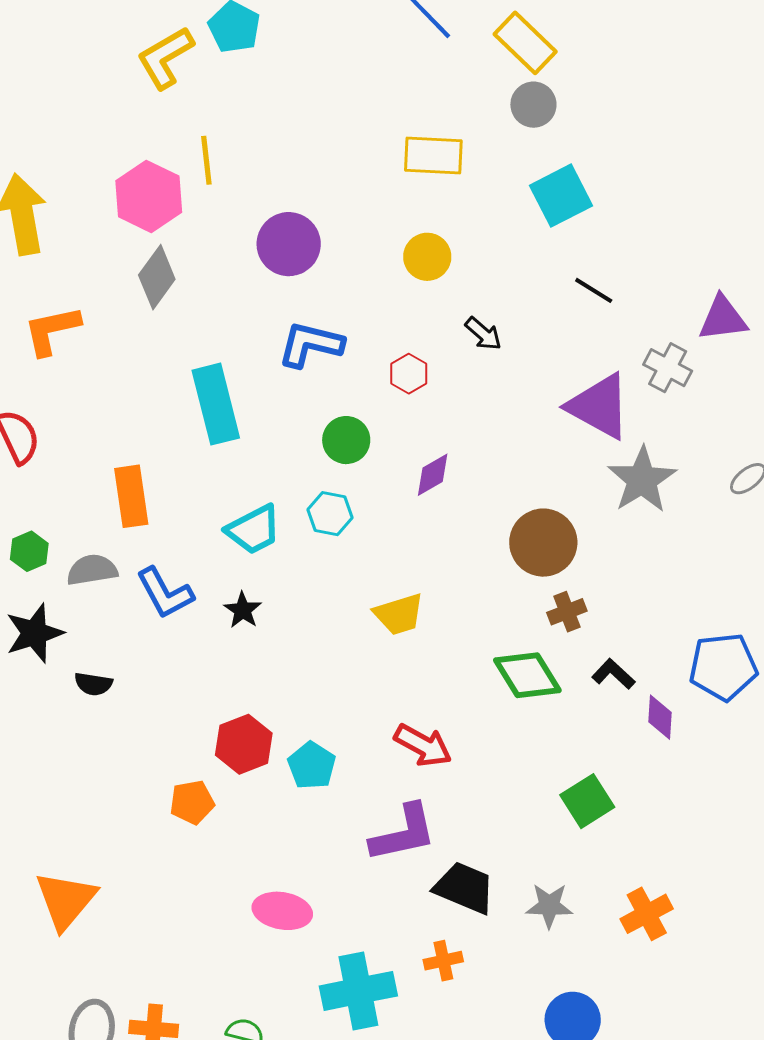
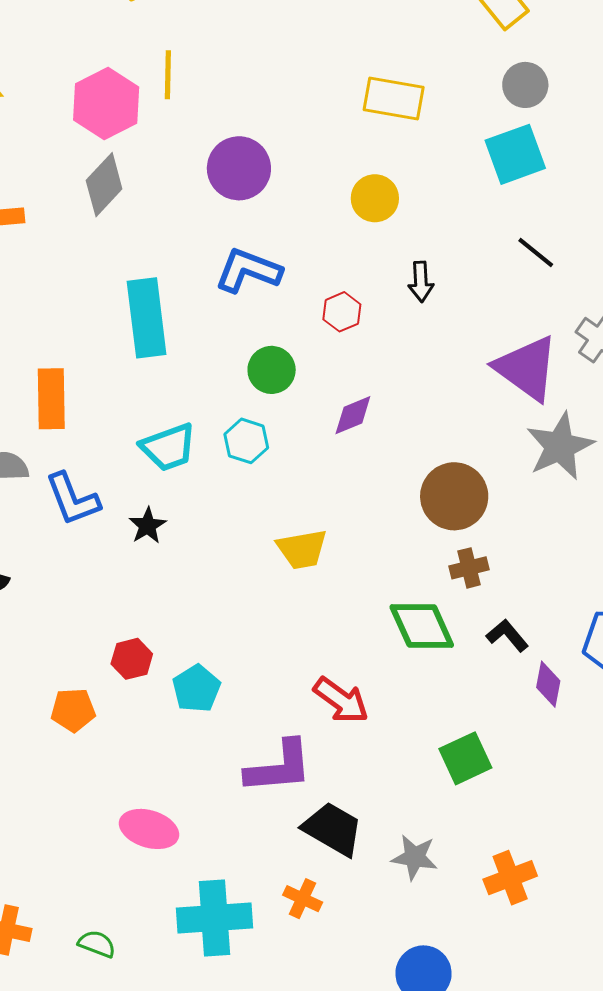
gray circle: (533, 105) -> (525, 85), moved
black arrow: (483, 334) -> (421, 282), turned 39
red hexagon: (244, 744) -> (132, 659), size x0.7
red arrow: (423, 745) -> (341, 700), moved
orange cross: (443, 961) -> (303, 899), turned 30

